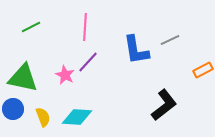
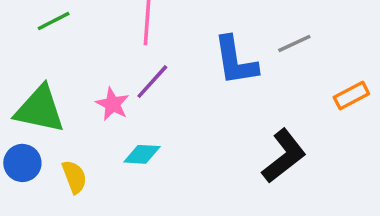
cyan diamond: (77, 117) -> (142, 154), moved, size x0.7

